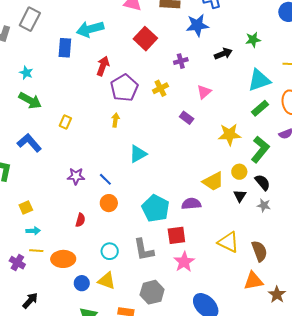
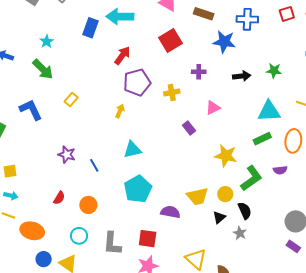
orange circle: (109, 203) -> (88, 205), moved
cyan pentagon: (156, 208) -> (138, 189), moved

